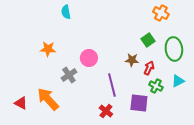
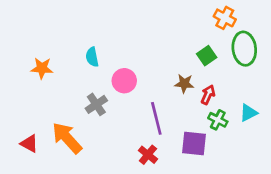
cyan semicircle: (66, 12) -> (92, 57), moved
orange star: (48, 49) -> (42, 68), moved
green ellipse: (174, 49) -> (244, 49), moved

